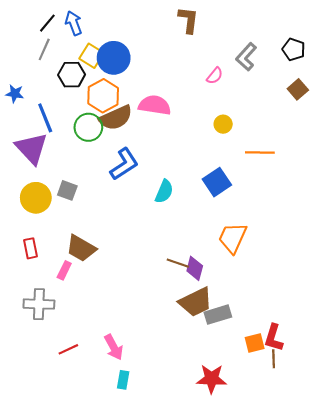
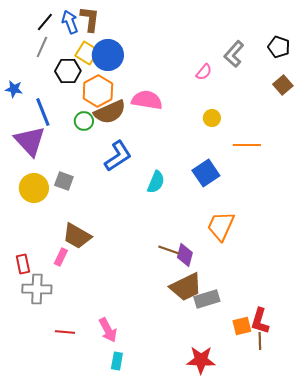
brown L-shape: (188, 20) -> (90, 19), moved
green circle: (88, 127) -> (84, 121), size x0.7
red rectangle: (31, 248) -> (23, 264), moved
red line: (68, 349) -> (65, 332), turned 30

